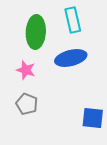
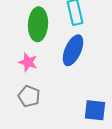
blue ellipse: (71, 58) -> (73, 50), turned -52

